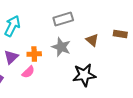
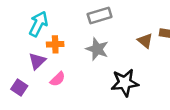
brown triangle: (92, 40) -> (145, 41), moved
orange cross: (34, 54) -> (55, 44), moved

